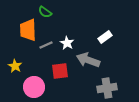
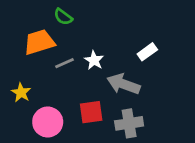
orange trapezoid: (28, 30) -> (39, 42), turned 75
red square: (60, 71) -> (91, 112), moved
gray cross: (107, 88) -> (129, 123), moved

